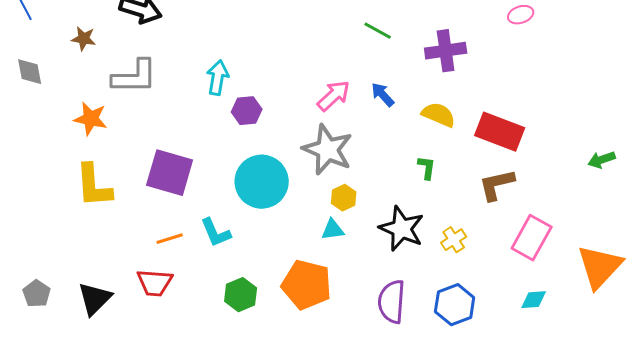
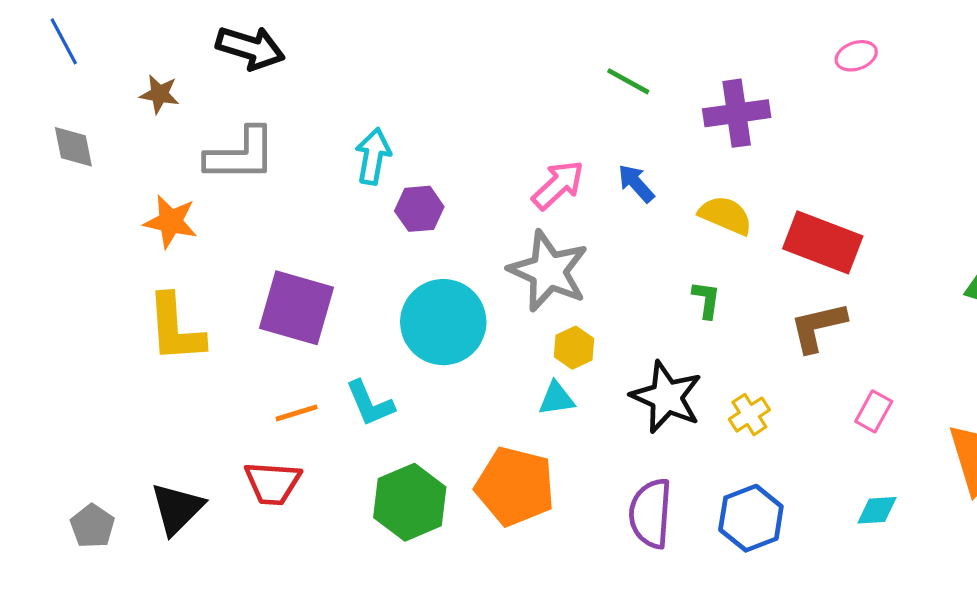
pink rectangle: (532, 238) -> (874, 411), size x0.6
gray pentagon: (37, 294) -> (92, 526), moved
green hexagon: (241, 295) -> (410, 502), size x1.4

